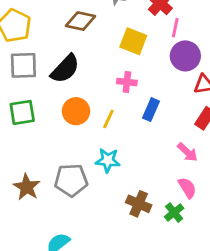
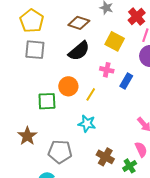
black semicircle: (65, 69) -> (79, 51), moved
blue rectangle: (151, 110) -> (126, 81), moved
green square: (22, 112) -> (47, 101), moved
gray pentagon: (71, 180) -> (60, 152), moved

